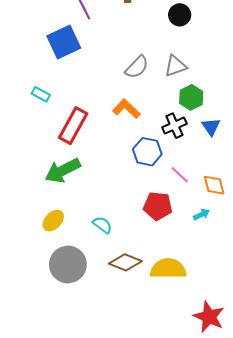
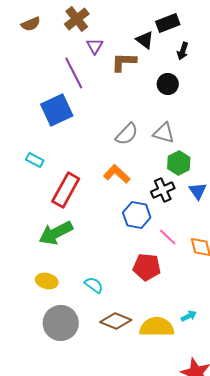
gray triangle: (175, 66) -> (164, 133), turned 35
cyan arrow: (202, 214) -> (189, 316), moved
yellow ellipse: (53, 221) -> (47, 281), turned 60

